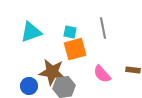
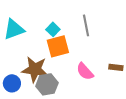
cyan square: (70, 32) -> (53, 29), turned 32

